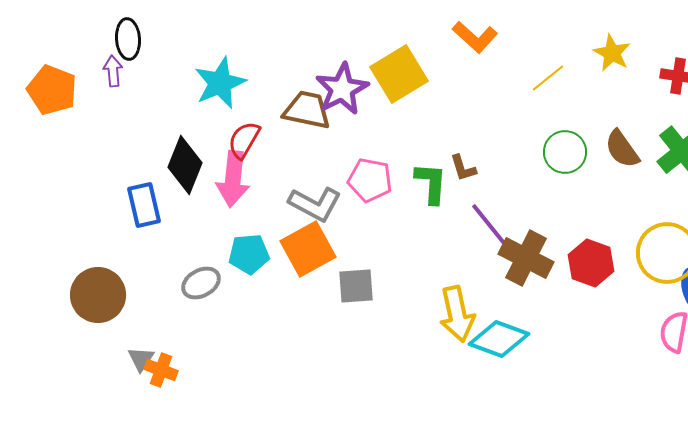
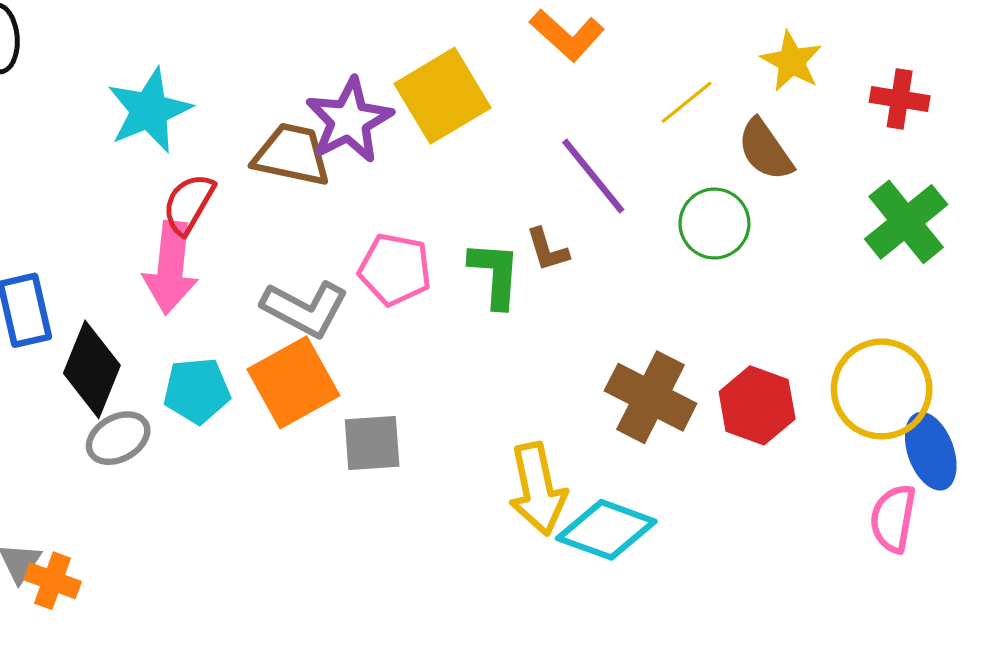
brown semicircle: (622, 149) -> (765, 150), moved
black diamond: (185, 165) -> (92, 369), moved
purple line: (491, 227) -> (593, 176), moved

